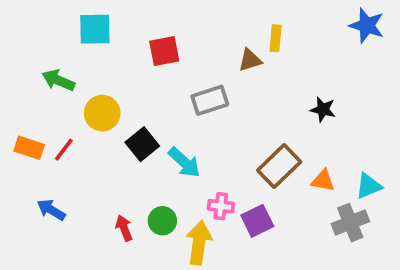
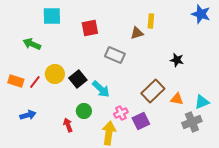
gray rectangle: (210, 100) -> (115, 55), turned 42
yellow circle: (102, 113) -> (55, 74), moved
pink cross: (221, 206) -> (121, 113), turned -32
blue arrow: (51, 210) -> (28, 115), turned 133
green circle: (162, 221) -> (84, 111), moved

